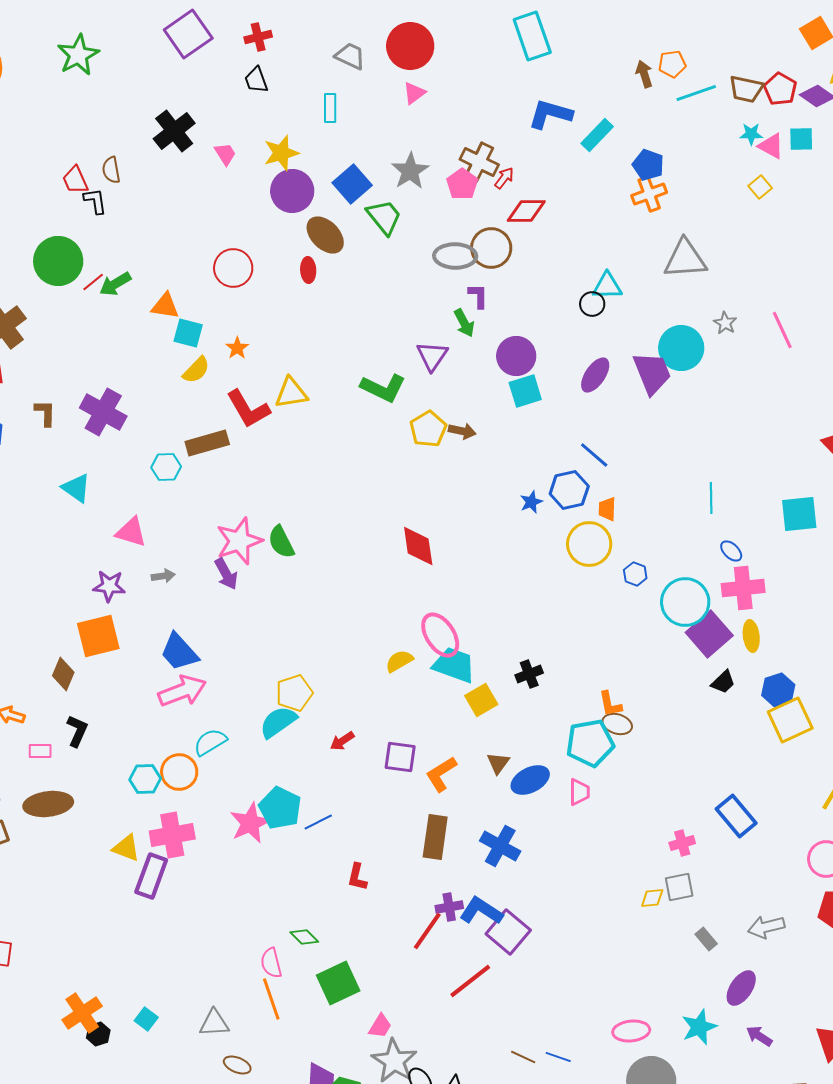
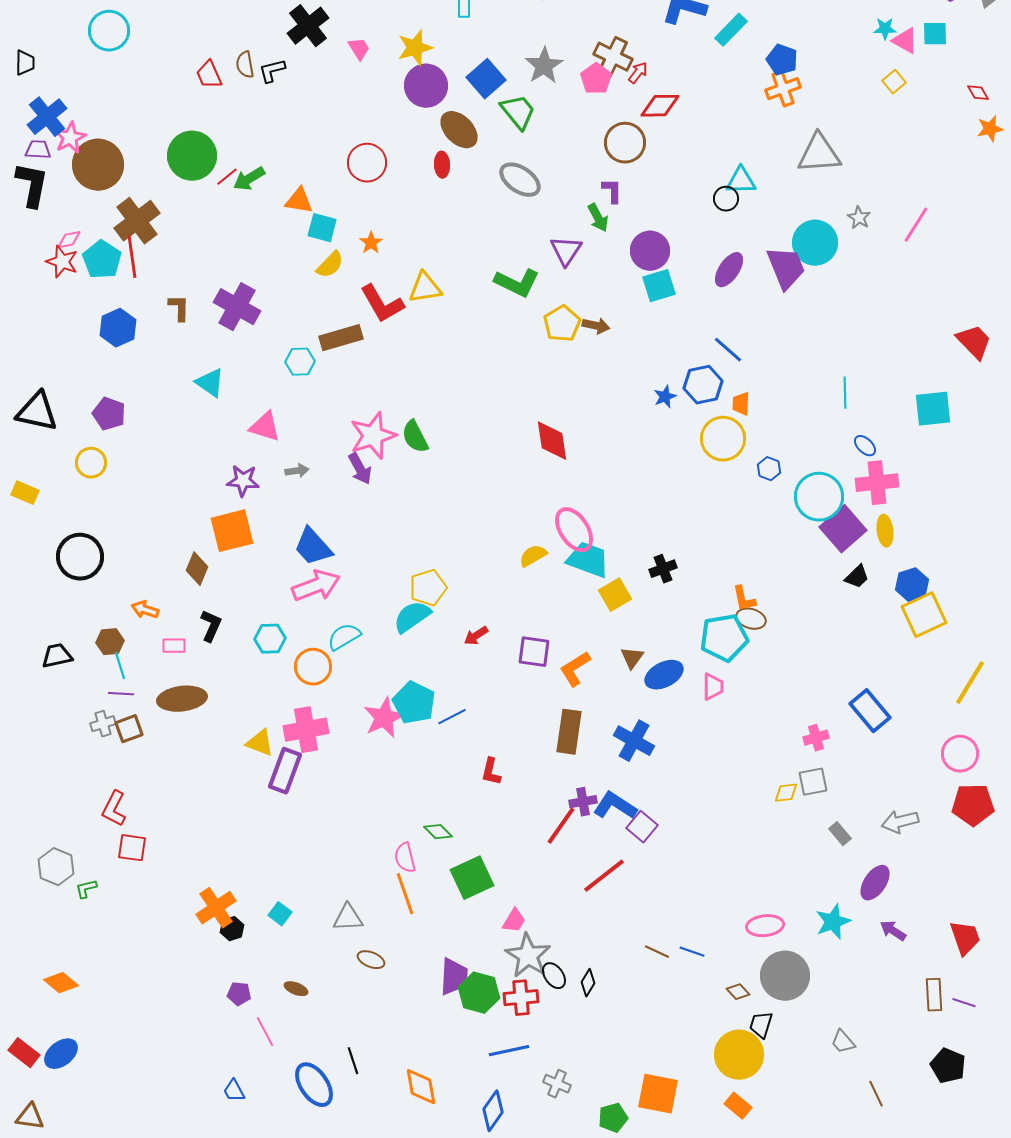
black L-shape: (95, 201) -> (272, 71), moved, turned -96
gray ellipse: (455, 256) -> (520, 180), moved, turned 33
pink line: (782, 330) -> (916, 225), turned 57
cyan hexagon: (145, 779) -> (270, 639), moved
purple square: (508, 932) -> (642, 827), size x0.7

